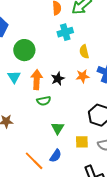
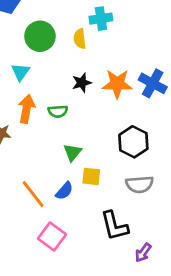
yellow semicircle: (84, 52) -> (80, 39), moved
orange star: (83, 76) -> (117, 84), size x1.5
orange arrow: (37, 80) -> (27, 109), moved
yellow square: (82, 142) -> (91, 176), moved

